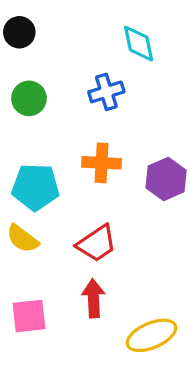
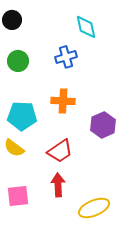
purple hexagon: (166, 179) -> (103, 125), moved

